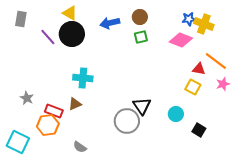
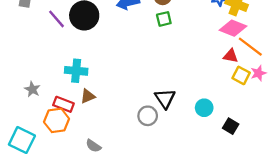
pink diamond: (181, 40) -> (233, 28), moved
cyan cross: (83, 78) -> (76, 71), moved
yellow square: (193, 87) -> (241, 75), moved
gray circle: (127, 121) -> (148, 116), size x0.7

